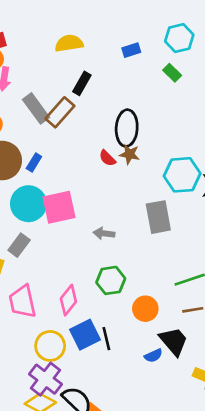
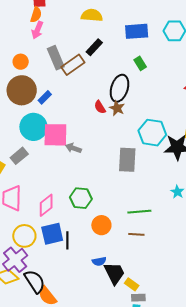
blue rectangle: (131, 50) -> (137, 31), size x1.6
green rectangle: (172, 73) -> (140, 63), moved
gray arrow: (104, 233) -> (73, 148), moved
black trapezoid: (174, 341) -> (114, 273), moved

